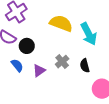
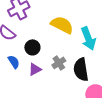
black circle: (27, 46) -> (32, 47), moved
black semicircle: (85, 66) -> (81, 70), size x1.6

